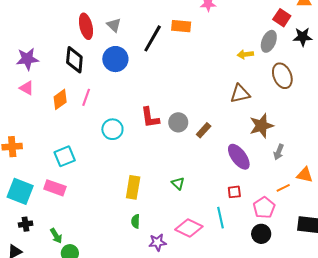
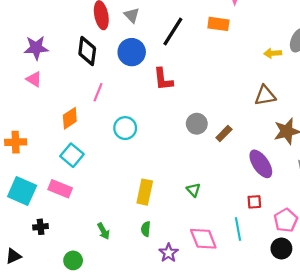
orange rectangle: (181, 26) -> (218, 24), moved
orange diamond: (60, 99) -> (70, 118), moved
red L-shape: (150, 118) -> (163, 79), moved
cyan square: (65, 156) -> (72, 155), turned -30
black cross: (26, 224) -> (41, 227), moved
pink diamond: (189, 228) -> (203, 239), turned 40
green arrow: (56, 236) -> (103, 231), moved
purple star: (157, 242) -> (169, 253), turned -30

